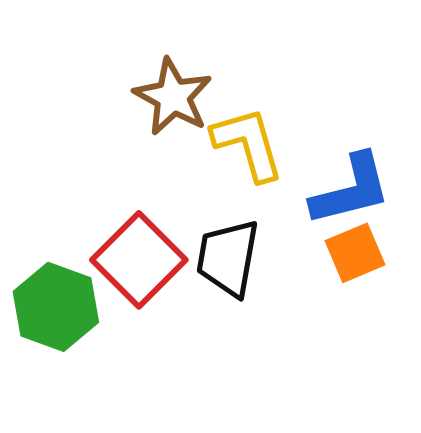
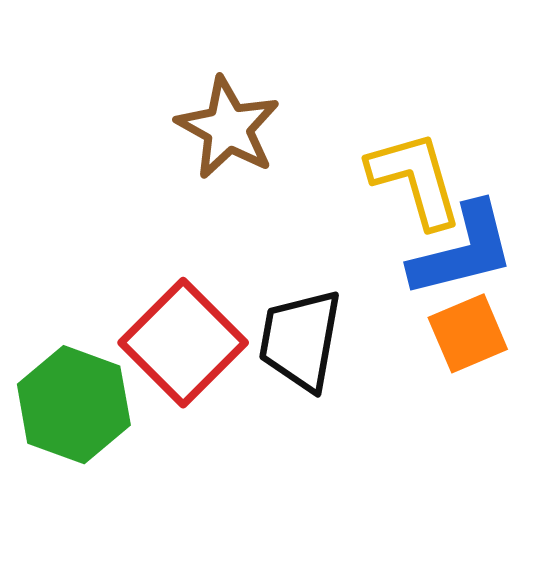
yellow L-shape: (248, 144) -> (415, 179), moved

